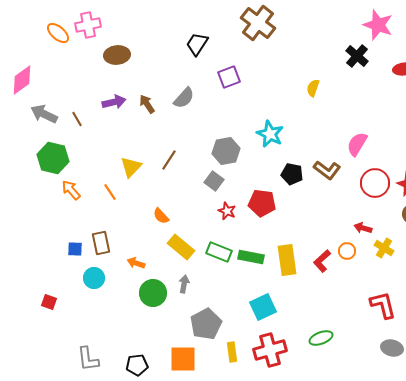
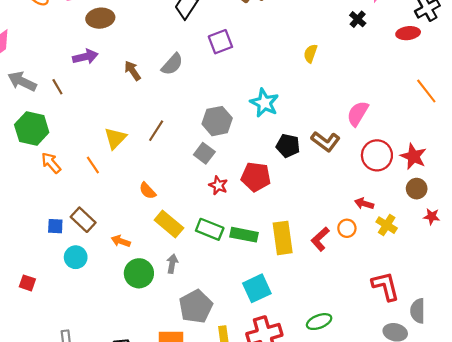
black cross: (357, 56) -> (358, 19), size x0.7
purple arrow: (114, 102) -> (85, 57), moved
brown rectangle: (101, 243) -> (83, 220), turned -35

